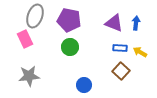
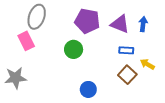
purple pentagon: (69, 20) -> (87, 21), moved
yellow arrow: (140, 52) -> (147, 64), moved
gray star: (29, 76) -> (16, 78), moved

